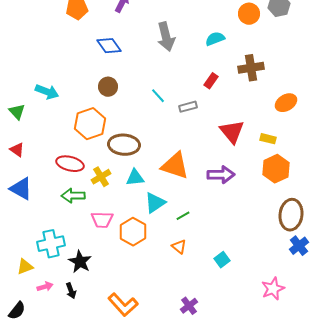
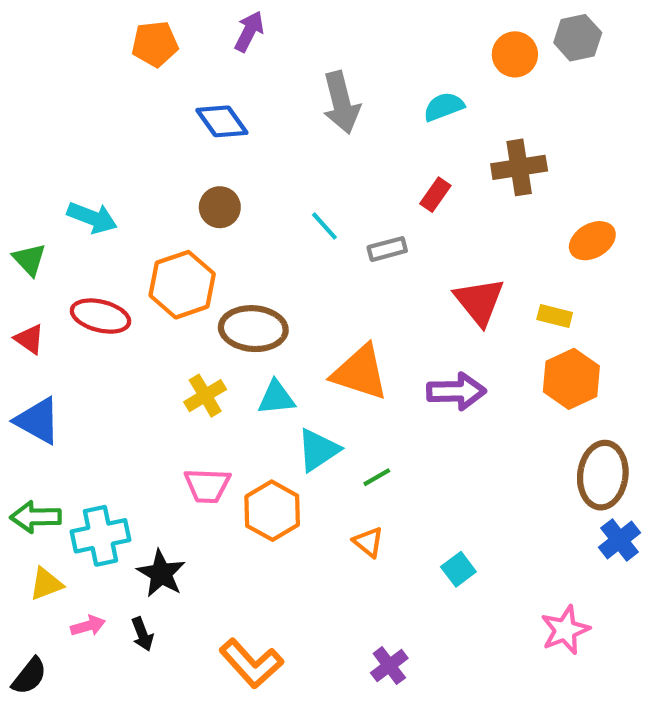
red ellipse: (70, 164) -> (101, 316), moved
green arrow: (73, 196) -> (36, 517), moved

